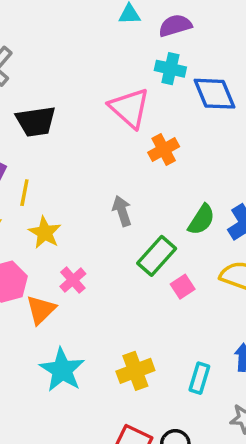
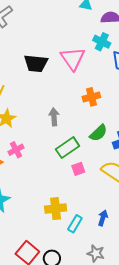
black trapezoid: (36, 121) -> (36, 63), moved
orange cross: (164, 150) -> (91, 97), moved
yellow cross: (135, 371) -> (56, 209), moved

